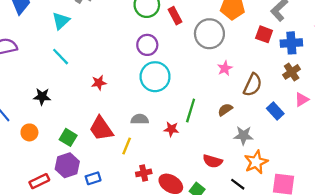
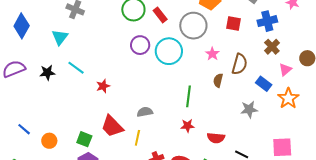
red square: (264, 34) -> (233, 24), moved
cyan line: (61, 57) -> (76, 68), moved
cyan circle: (155, 77) -> (169, 51), moved
black star: (42, 96) -> (47, 73), moved
brown semicircle: (225, 110) -> (218, 80), moved, turned -32
red star: (171, 129) -> (187, 126), moved
gray star: (243, 135) -> (249, 109), moved
orange star: (256, 162) -> (288, 98), moved

